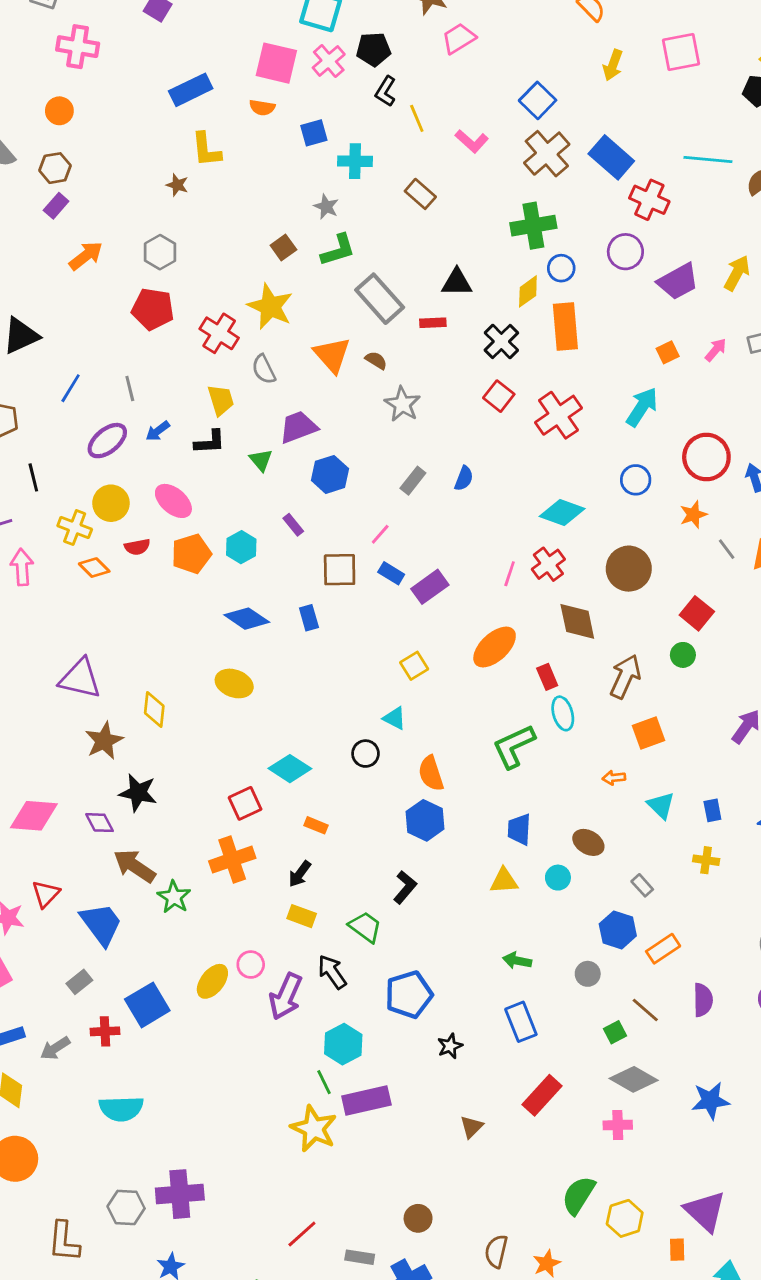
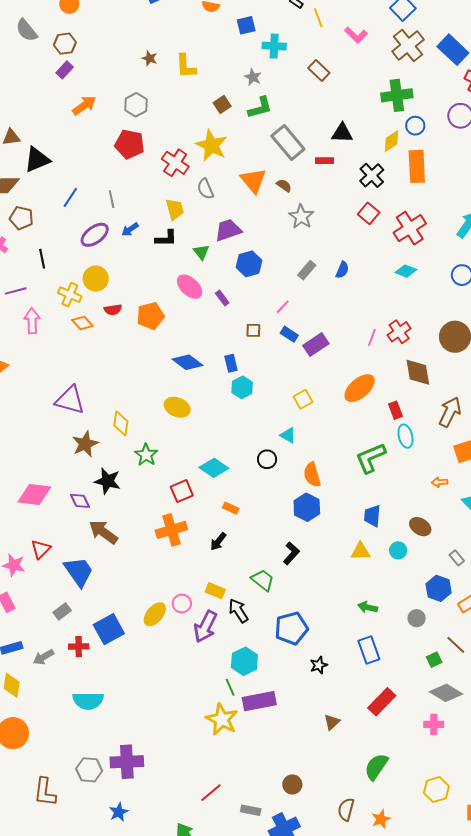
yellow L-shape: (206, 150) -> (186, 66), moved
pink ellipse: (173, 501) -> (190, 287), moved
cyan diamond: (562, 512) -> (406, 271), moved, size x0.7
cyan hexagon: (241, 547) -> (242, 387), moved
brown square: (340, 570) -> (253, 330), size x0.6
green star: (174, 897) -> (146, 455), moved
yellow rectangle: (302, 916) -> (215, 591), moved
green semicircle: (578, 1195) -> (376, 767), moved

